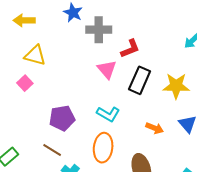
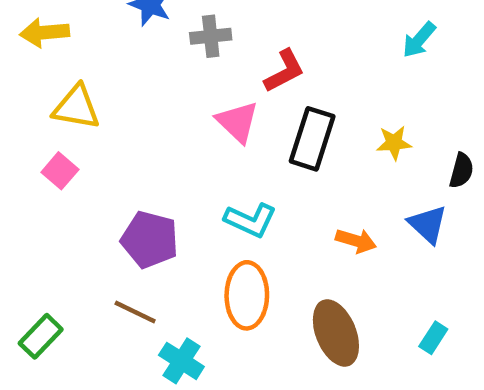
gray cross: (99, 30) -> (211, 36), size x0.7
yellow star: (176, 86) -> (394, 143), size x0.6
purple pentagon: (62, 118) -> (150, 240), turned 30

